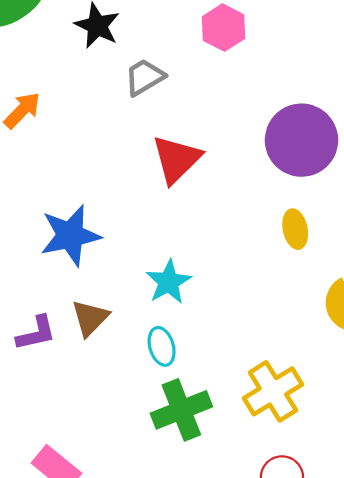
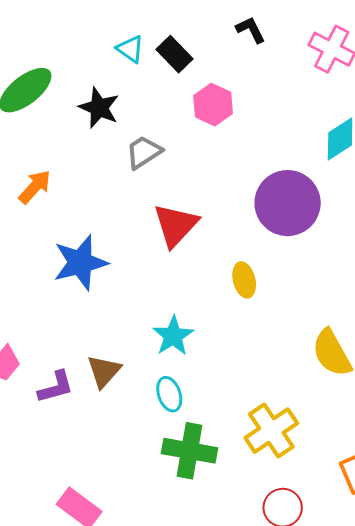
yellow ellipse: (295, 229) -> (244, 280), moved
blue star: (70, 235) -> (80, 263), moved
green cross: (181, 410) -> (189, 451), turned 34

